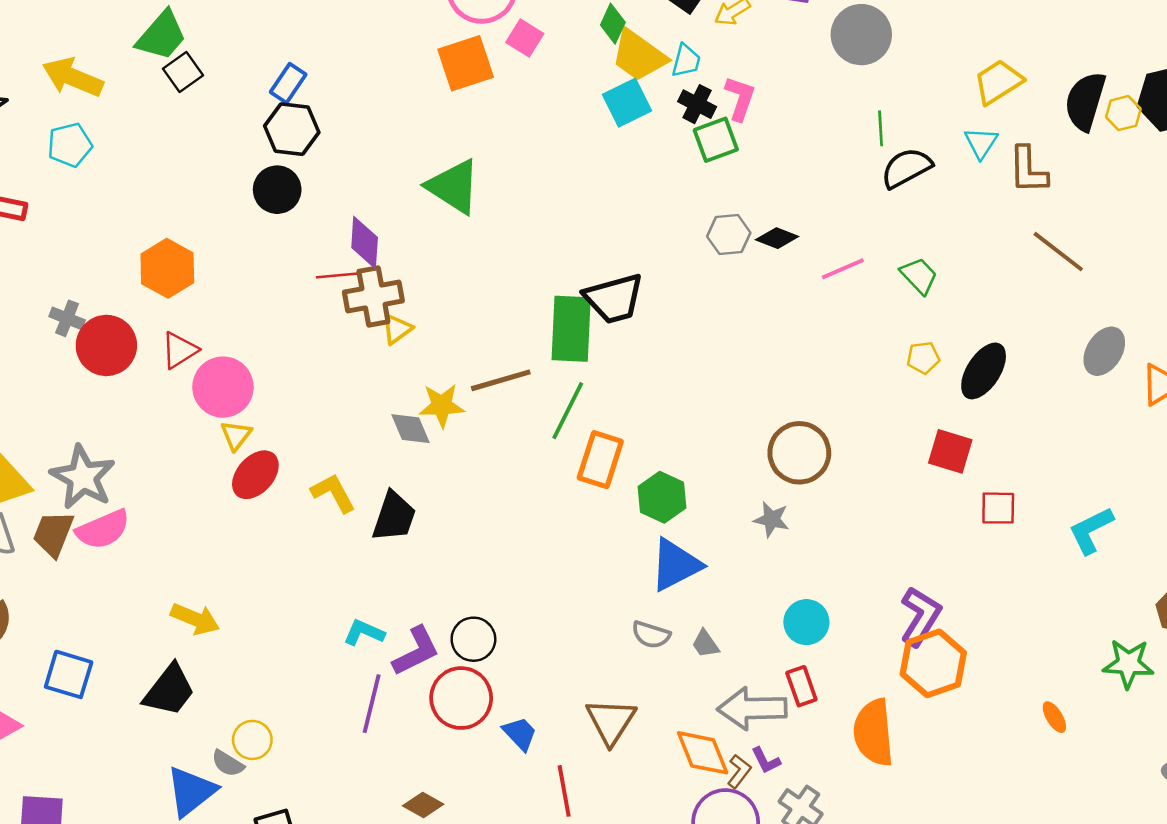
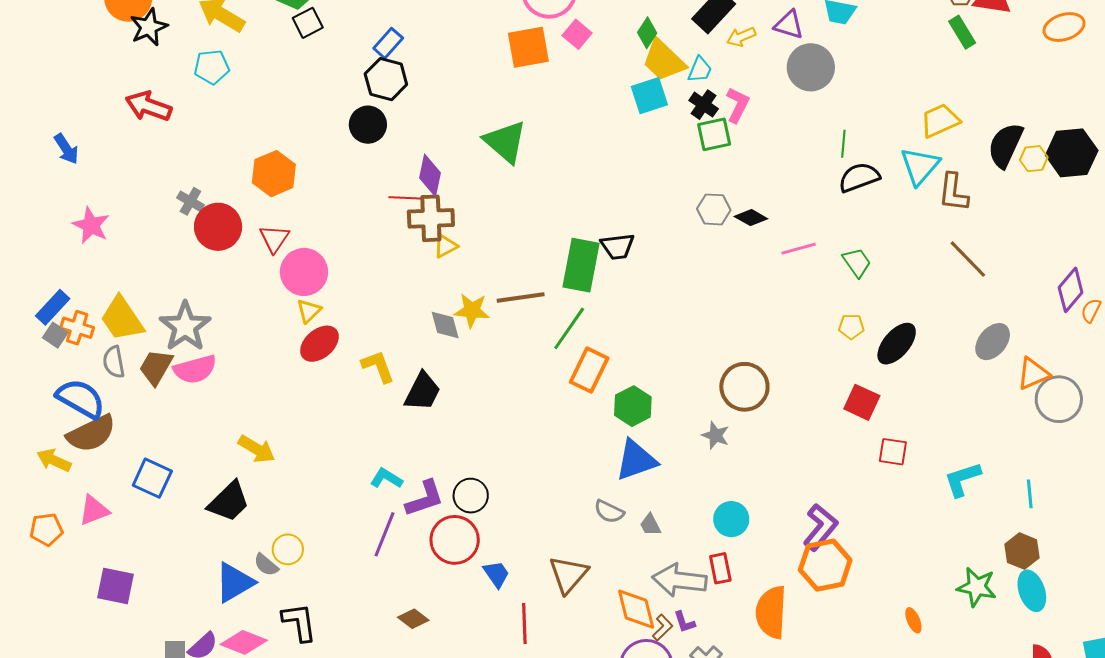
gray circle: (861, 35) -> (811, 67), moved
cyan triangle: (981, 143) -> (920, 166), size x1.5
black trapezoid: (614, 298) -> (618, 246), size x0.7
red triangle: (179, 350) -> (274, 239), turned -32

